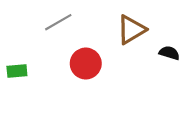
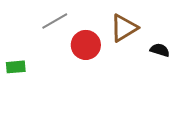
red circle: (86, 64) -> (86, 45), moved

